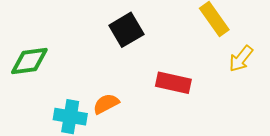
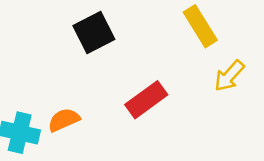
red rectangle: (173, 83) -> (146, 100), turned -52

